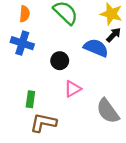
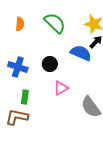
blue cross: (22, 43) -> (18, 67), moved
brown L-shape: (43, 123) -> (17, 117), moved

